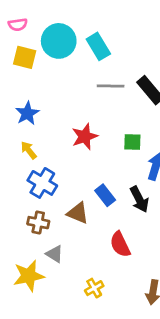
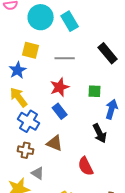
yellow square: (25, 57) -> (31, 50), moved
gray line: (111, 86) -> (65, 58), moved
yellow arrow: (29, 150) -> (19, 97), size x1.5
blue rectangle: (105, 195) -> (60, 111), moved

